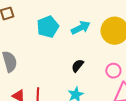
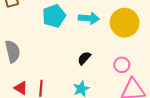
cyan arrow: (81, 28) -> (89, 18), turned 30

